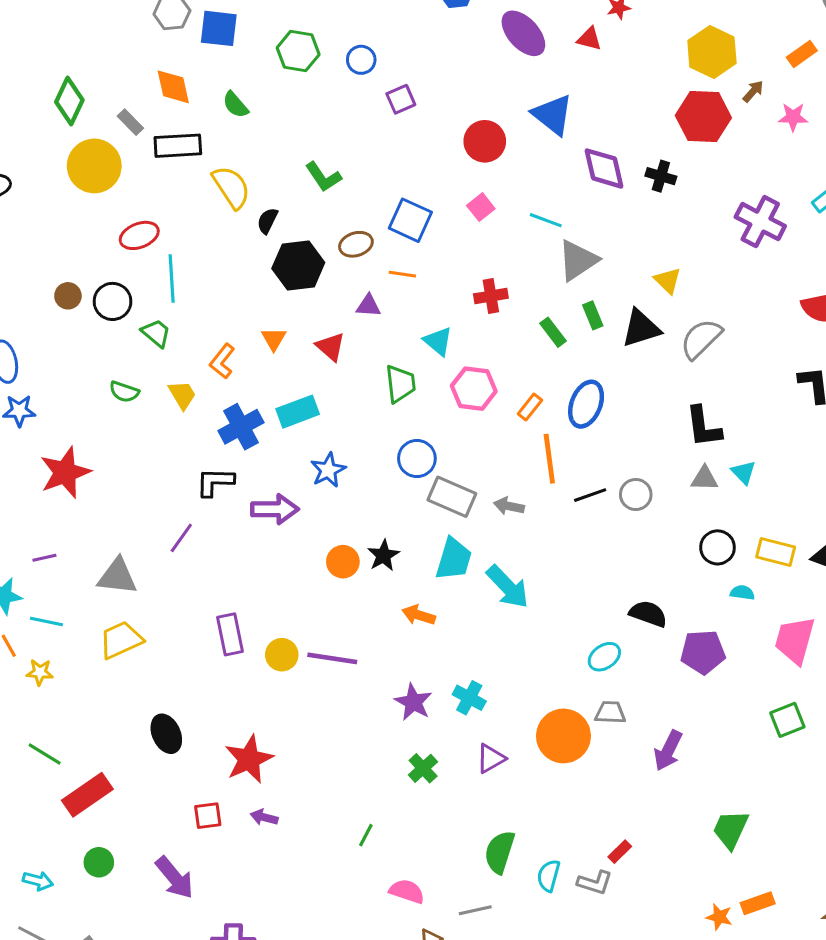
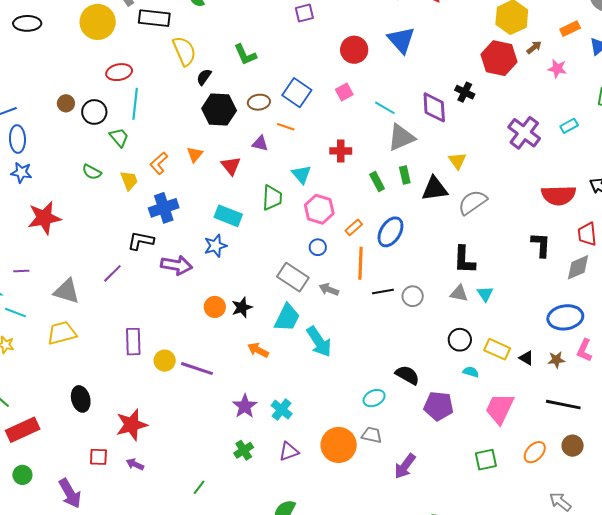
purple diamond: (604, 168) -> (434, 107), moved
cyan rectangle: (298, 412) -> (228, 216), moved, turned 32
blue circle: (417, 458) -> (318, 247), moved, size x0.7

